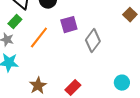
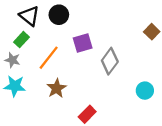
cyan circle: (122, 83) -> (145, 91), moved
brown star: (38, 86) -> (57, 88), moved

